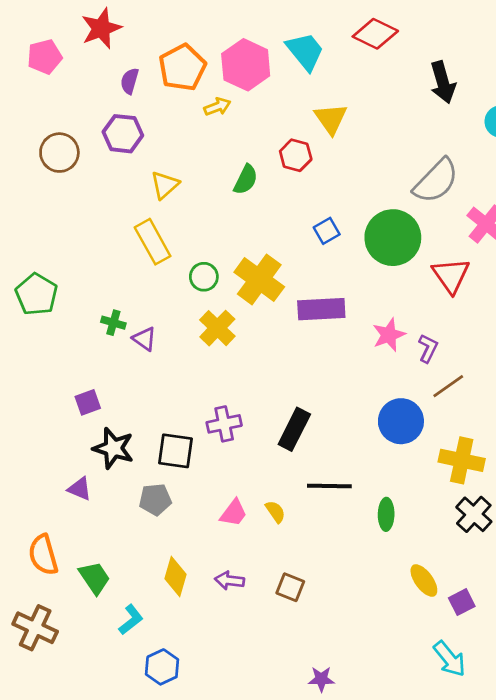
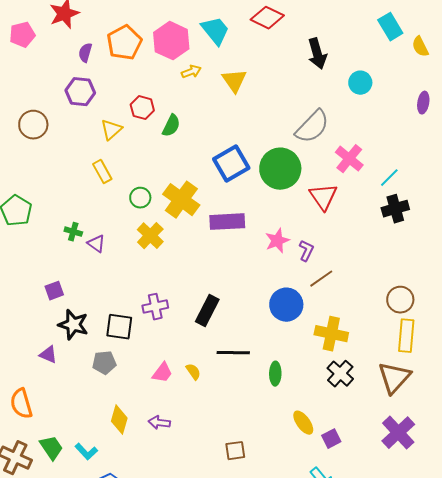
yellow arrow: (217, 107) -> (191, 72), moved
brown circle: (59, 153) -> (33, 125), moved
red hexagon: (296, 155) -> (142, 108), moved
blue square: (327, 231) -> (231, 164), size x1.8
yellow rectangle: (153, 242) -> (102, 172), size x0.7
green trapezoid: (95, 578) -> (51, 448), moved
brown square: (290, 587) -> (235, 451), moved, turned -30
cyan L-shape: (131, 620) -> (86, 452), turned 85

